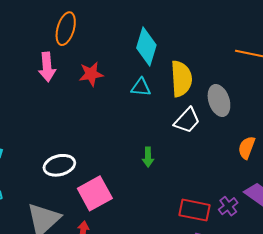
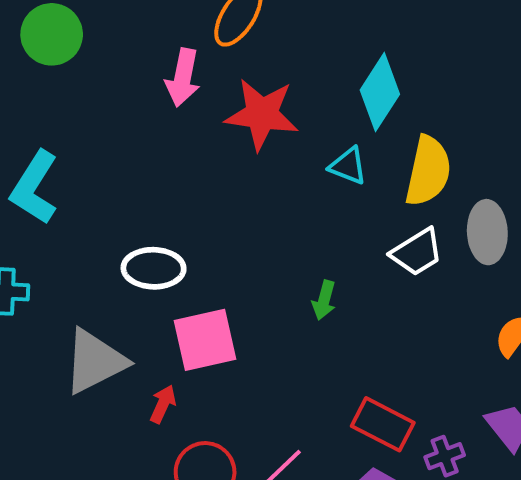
red star: (91, 74) -> (262, 114), size x1.5
purple cross: (228, 206) -> (445, 456), moved

